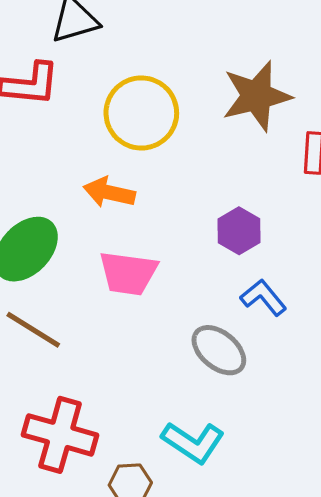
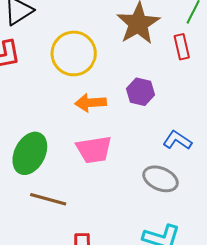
orange arrow: (109, 192) -> (91, 103), moved
purple hexagon: (239, 231) -> (141, 92), moved

